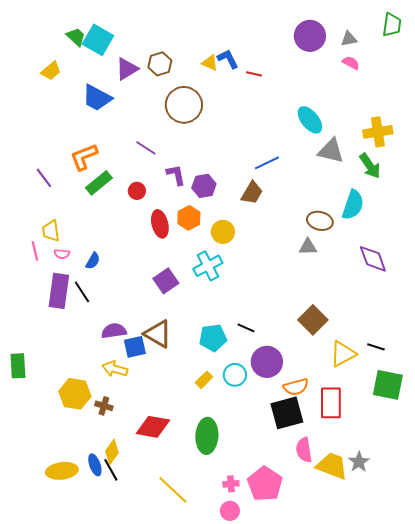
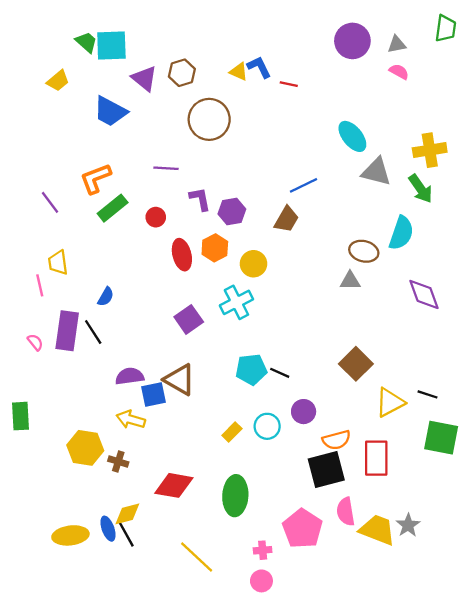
cyan square: (98, 40) -> (111, 45), turned -32
purple triangle: (127, 69) -> (144, 78), turned -50
purple line: (146, 148) -> (166, 168), turned -30
pink semicircle: (62, 254) -> (35, 342), moved, turned -133
cyan pentagon: (213, 338) -> (251, 369), moved
purple circle: (267, 362) -> (304, 412), size x0.7
yellow diamond: (112, 452) -> (127, 514), turned 40
pink pentagon: (265, 484) -> (302, 529), moved

